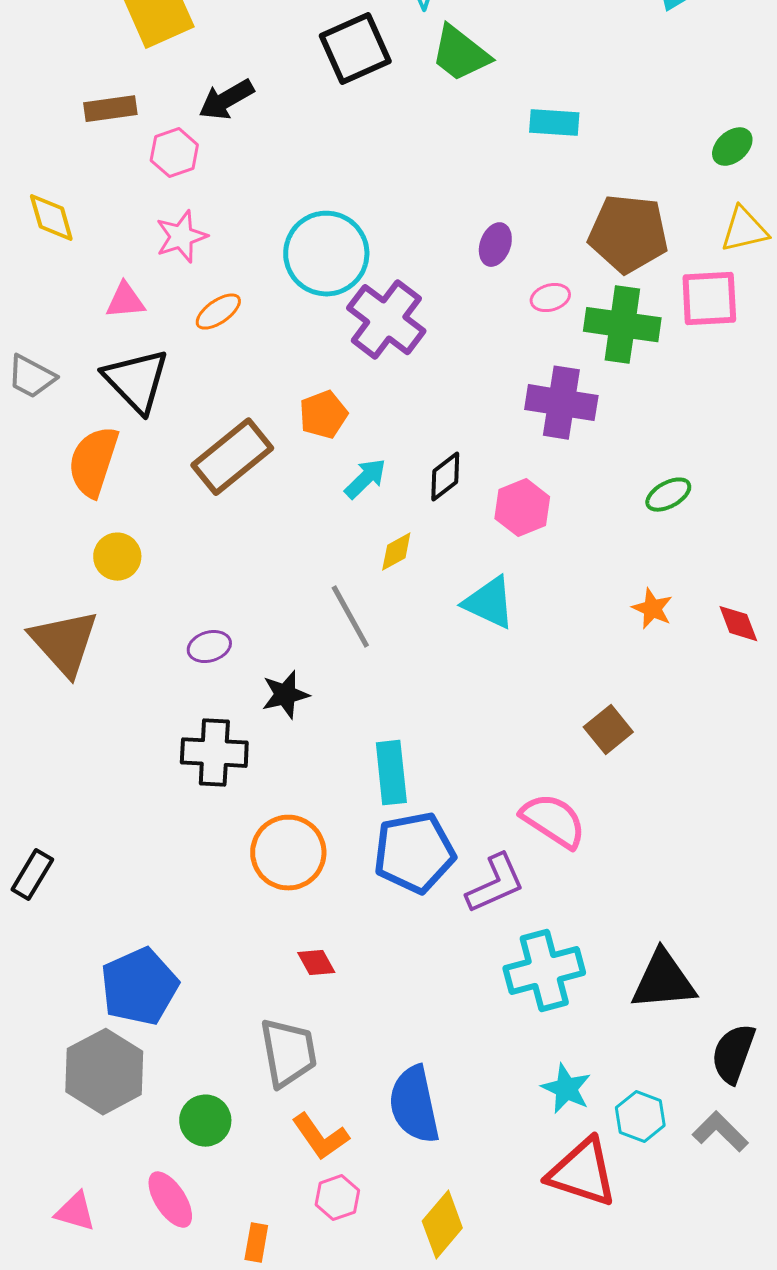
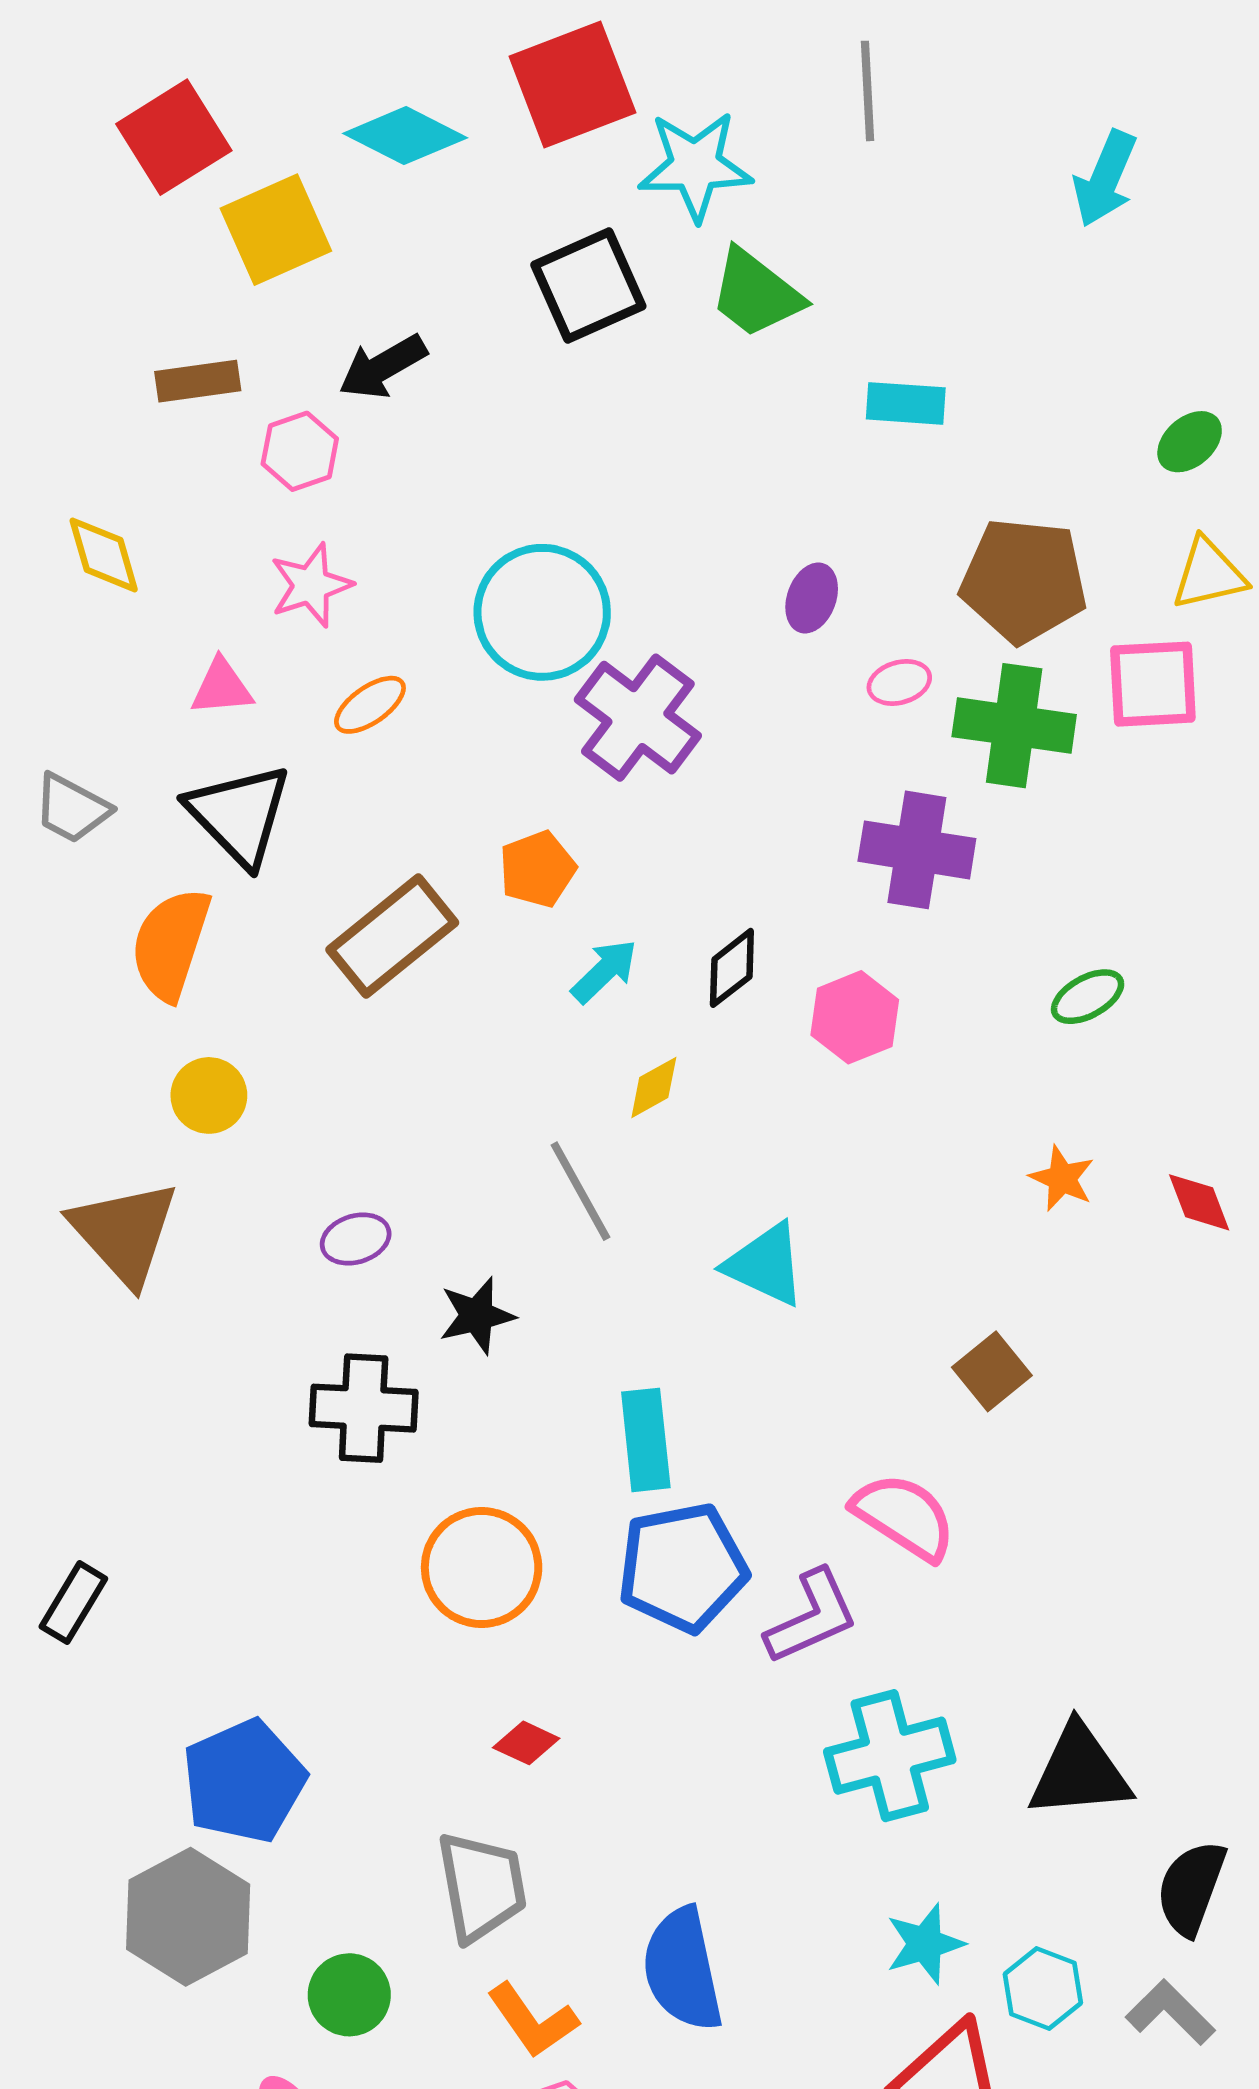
cyan triangle: (489, 603) -> (765, 1265), moved
red diamond: (316, 963) -> (526, 1743), turned -36
cyan star: (566, 1089) -> (925, 1944), turned 30

